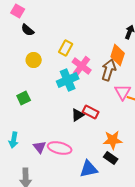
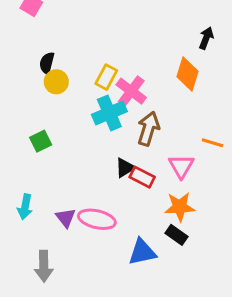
black semicircle: (28, 30) -> (47, 63), moved, turned 64
yellow rectangle: (66, 48) -> (106, 77), moved
brown arrow: (109, 70) -> (148, 129), moved
pink triangle: (123, 92) -> (181, 166), moved
red rectangle: (91, 112) -> (142, 177), moved

